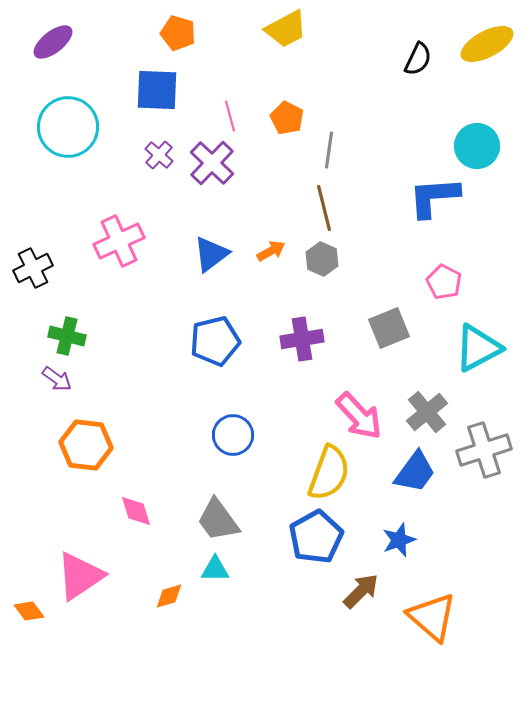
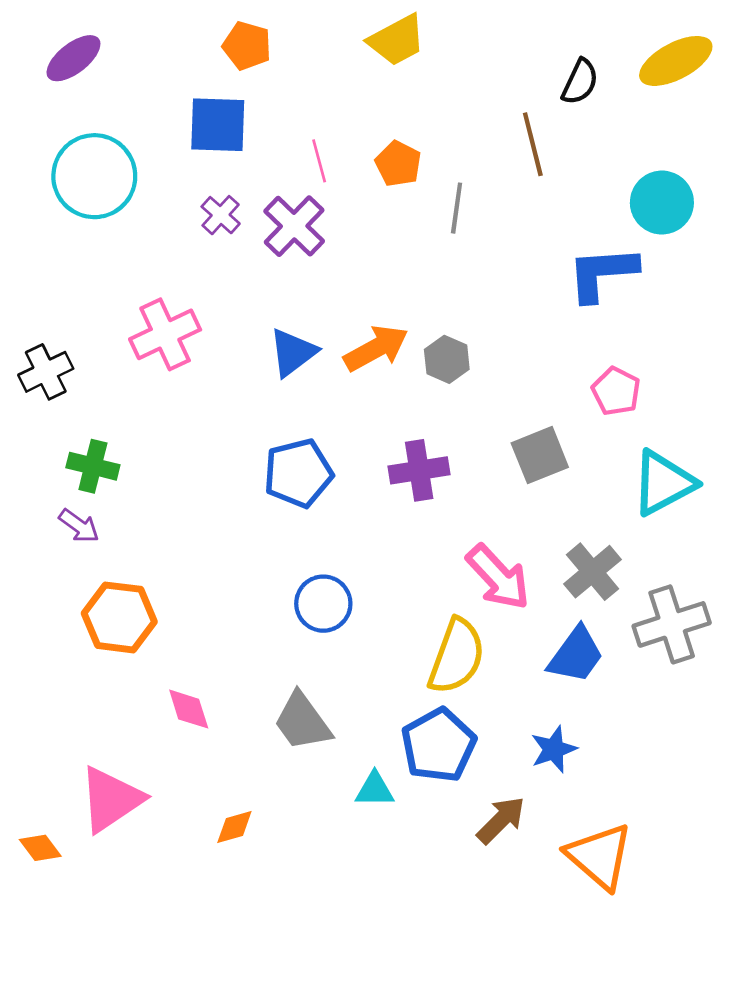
brown line: (324, 208) -> (533, 144), moved
orange arrow: (271, 251) -> (376, 348), size x1.6
cyan triangle: (215, 569) -> (375, 790), moved

